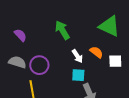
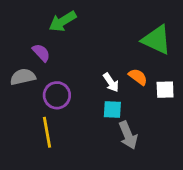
green arrow: (62, 30) -> (63, 21), moved, turned -90
purple semicircle: (20, 35) -> (41, 53), moved
gray semicircle: (17, 62) -> (23, 77), moved, turned -30

